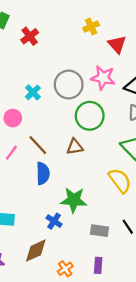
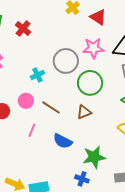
cyan cross: (33, 92) -> (37, 75), turned 32
brown line: (38, 145) -> (51, 107), moved
blue semicircle: (43, 173) -> (63, 141), turned 132

